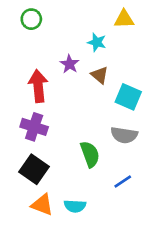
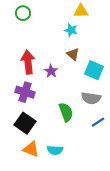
yellow triangle: (124, 19) -> (81, 11), moved
purple star: (70, 64) -> (51, 71), moved
blue line: (123, 181) -> (98, 122), moved

